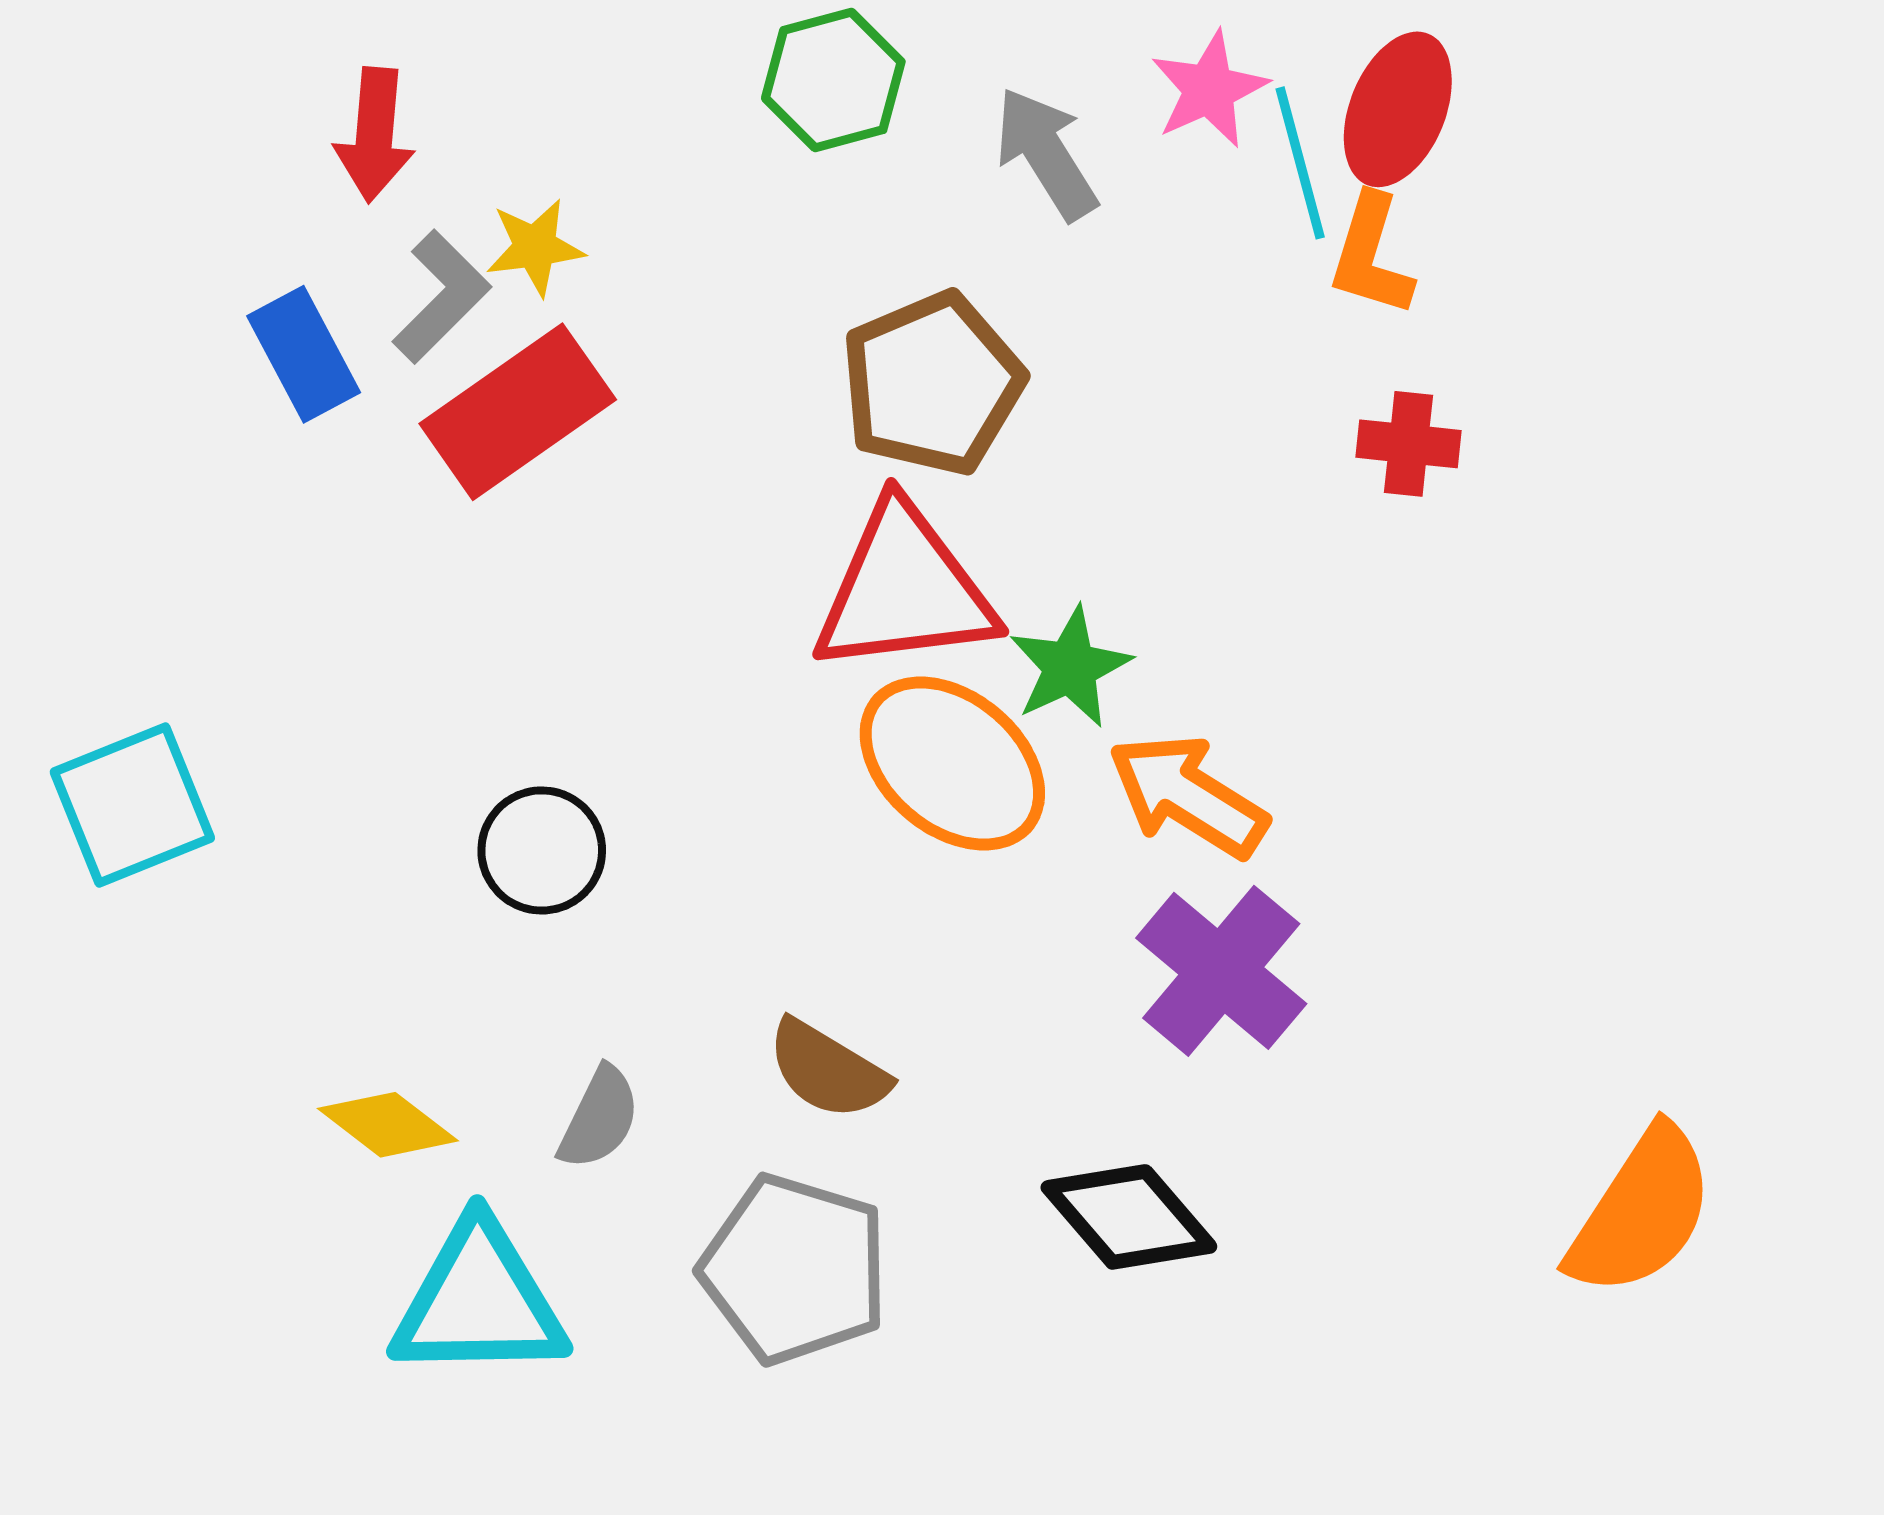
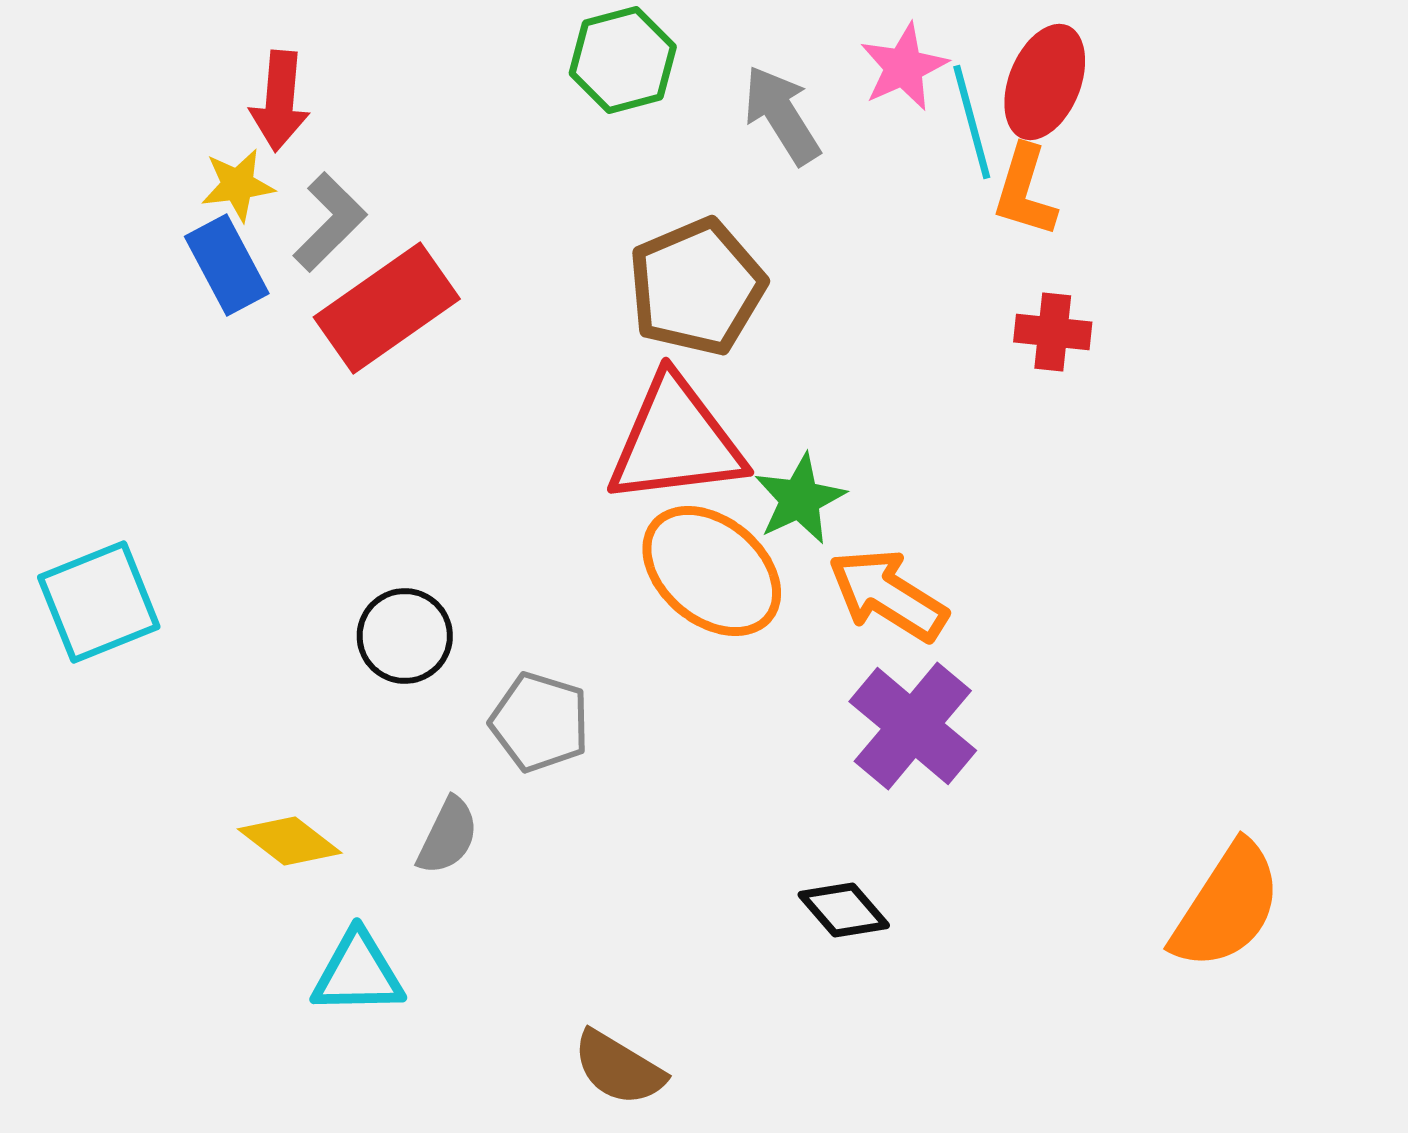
yellow star: (535, 247) -> (238, 185), moved
brown semicircle: (828, 1070) -> (619, 1068), moved
black diamond: (1129, 1217) -> (844, 910), size x0.7
gray pentagon: (795, 1269) -> (540, 722), moved, size x0.7
cyan triangle: (479, 1301) -> (358, 973), size x0.7

